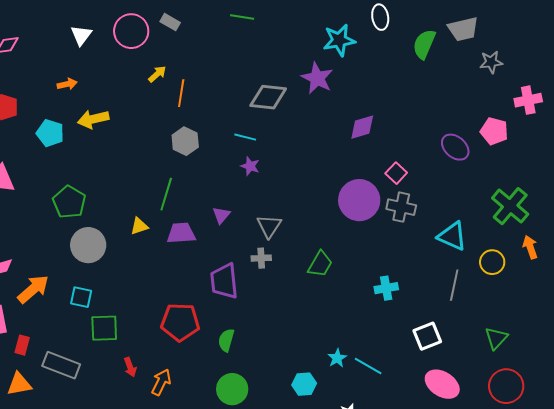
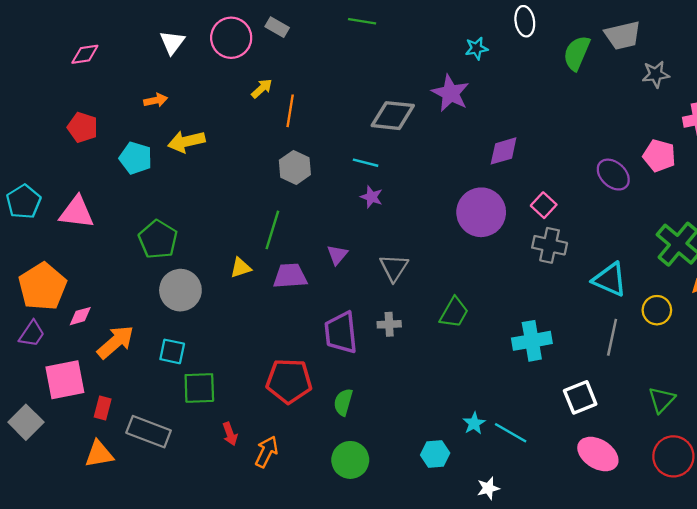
cyan star: (339, 40) -> (476, 48), size x0.6
purple circle: (359, 200) -> (481, 212), moved
gray cross: (261, 258) -> (389, 324), moved
cyan cross: (386, 288) -> (532, 341), size x1.4

